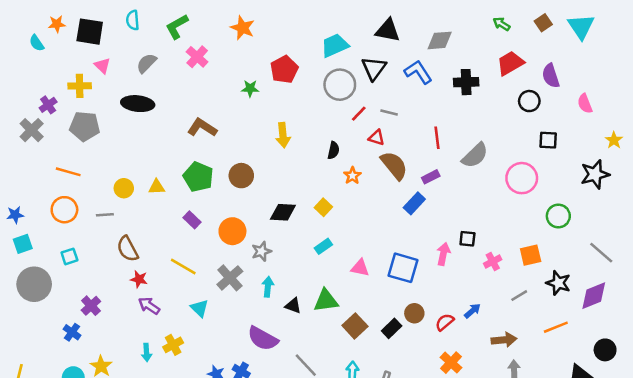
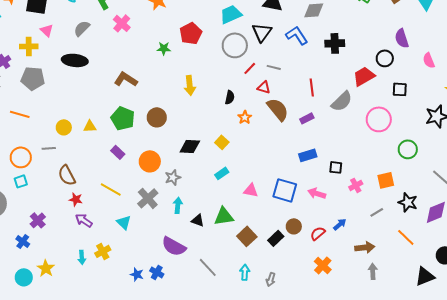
red trapezoid: (510, 63) -> (364, 76), moved
blue rectangle: (414, 203) -> (308, 155), moved, turned 30
orange circle: (64, 210) -> (21, 157), moved
pink arrow: (443, 254) -> (317, 193), moved, turned -84
orange line: (556, 327) -> (406, 237), turned 66

